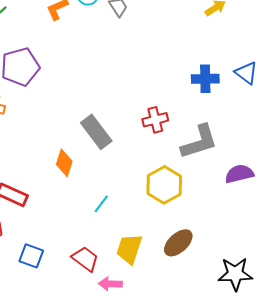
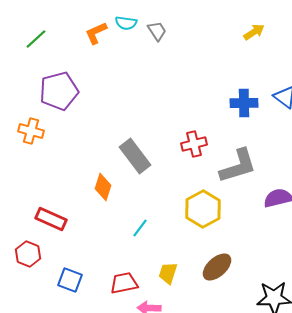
yellow trapezoid: (129, 249) -> (168, 273), size x0.7
red trapezoid: (85, 259) -> (124, 283), turned -48

